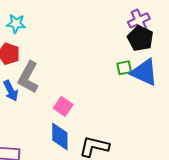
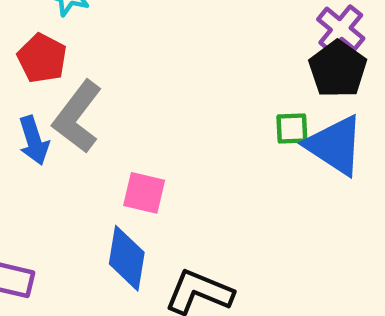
purple cross: (139, 20) -> (341, 29), turned -35
pink square: (63, 106) -> (144, 193), turned -30

